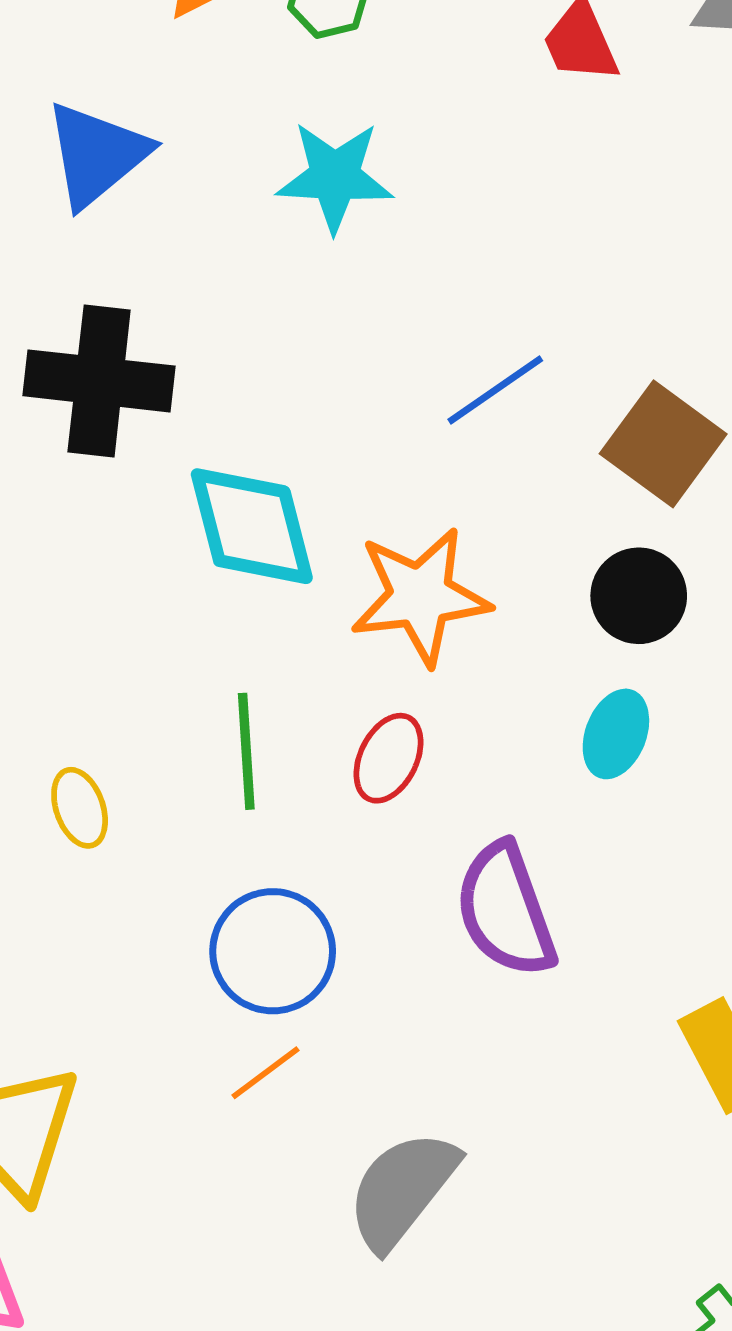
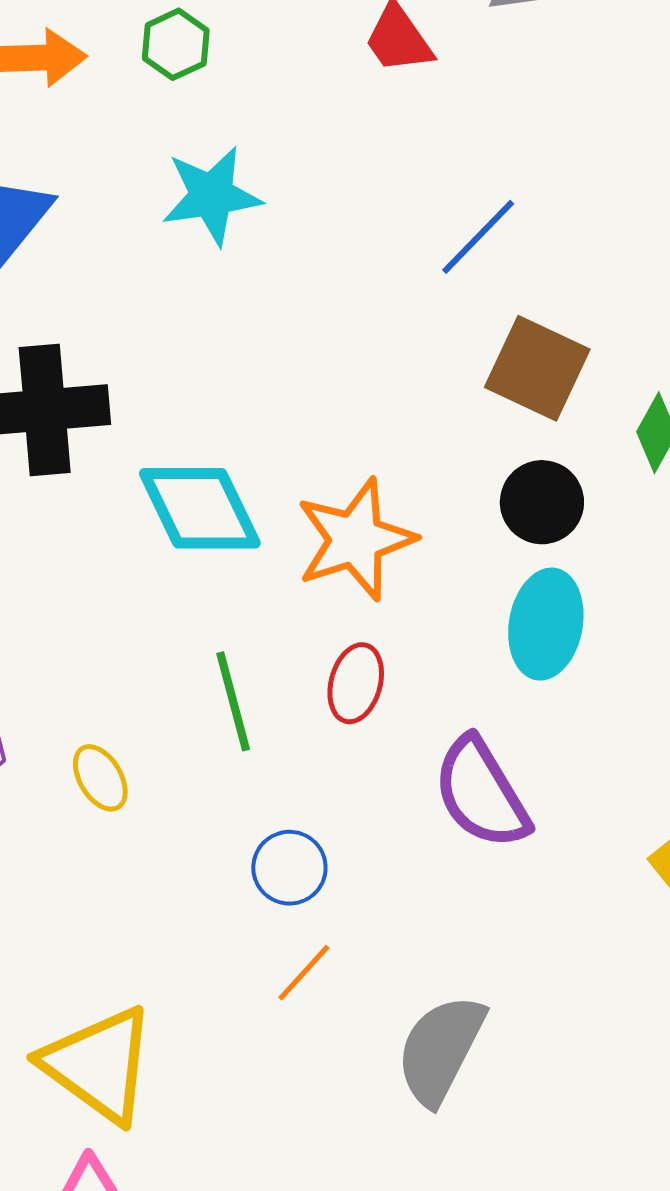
blue line: (495, 390) -> (478, 237), moved
cyan ellipse: (616, 734) -> (546, 624), size x1.4
blue circle: (273, 951) -> (289, 868), size x0.7

